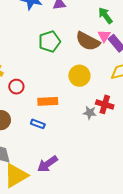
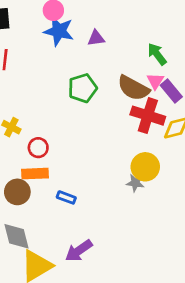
yellow circle: (79, 76) -> (145, 167), moved
orange rectangle: (48, 101) -> (35, 174), moved
red cross: (105, 104) -> (148, 116), moved, size x1.4

